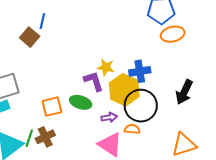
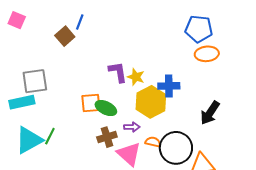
purple L-shape: (94, 81) -> (118, 72), moved
black circle: (141, 106) -> (176, 148), moved
orange square: (52, 107) -> (91, 103), moved
brown cross: (45, 137) -> (107, 137), moved

